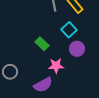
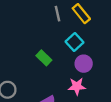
pink star: (56, 66) -> (77, 86), moved

